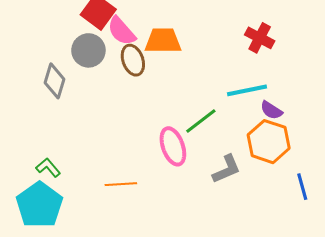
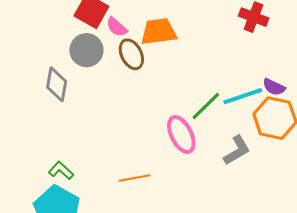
pink semicircle: (122, 31) -> (117, 27), size x0.7
cyan line: (247, 90) -> (243, 96), moved

